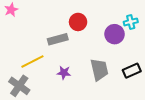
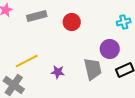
purple circle: (115, 34) -> (110, 49), moved
gray rectangle: (58, 39) -> (37, 16), moved

